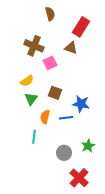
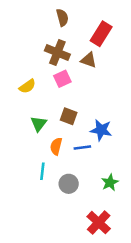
brown cross: (34, 46) -> (57, 53), moved
yellow semicircle: (27, 81) -> (27, 86), moved
gray circle: (64, 153) -> (69, 184), moved

